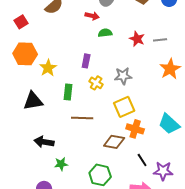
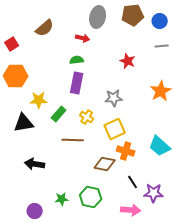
green semicircle: (105, 33) -> (77, 60), moved
gray line: (160, 40) -> (162, 46), moved
purple rectangle: (86, 61) -> (77, 83), size x1.5
yellow star: (48, 68) -> (39, 100), moved, turned 30
yellow cross: (96, 83) -> (87, 117), moved
green rectangle: (68, 92) -> (59, 114), turned 35
green star: (61, 164) -> (62, 199), moved

